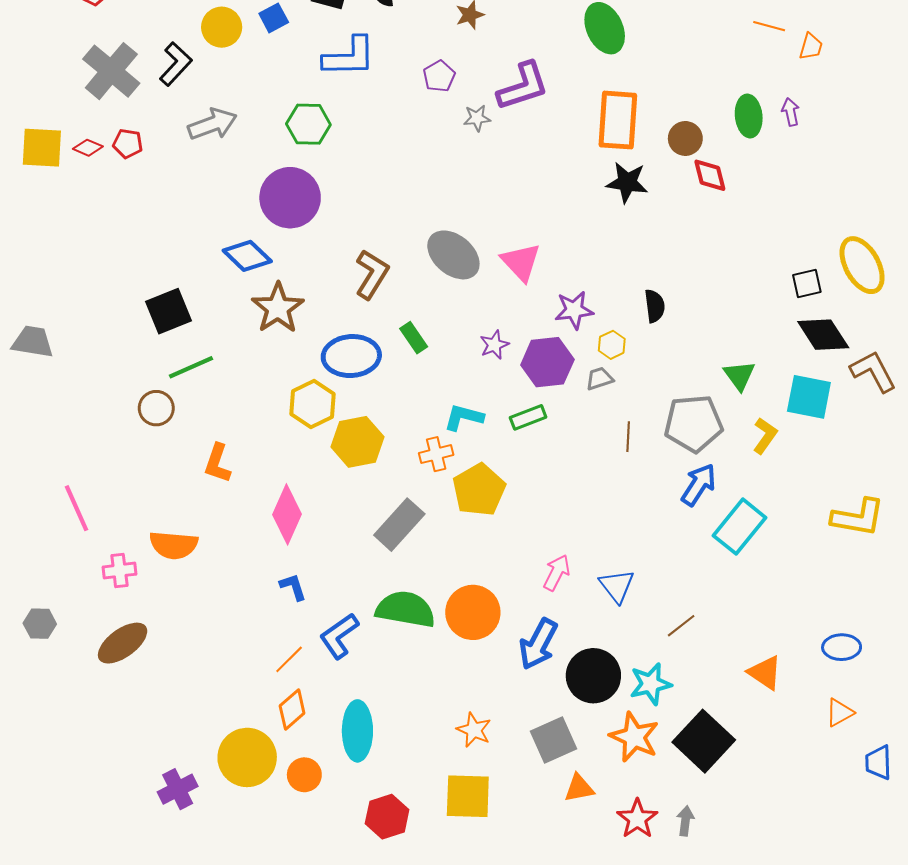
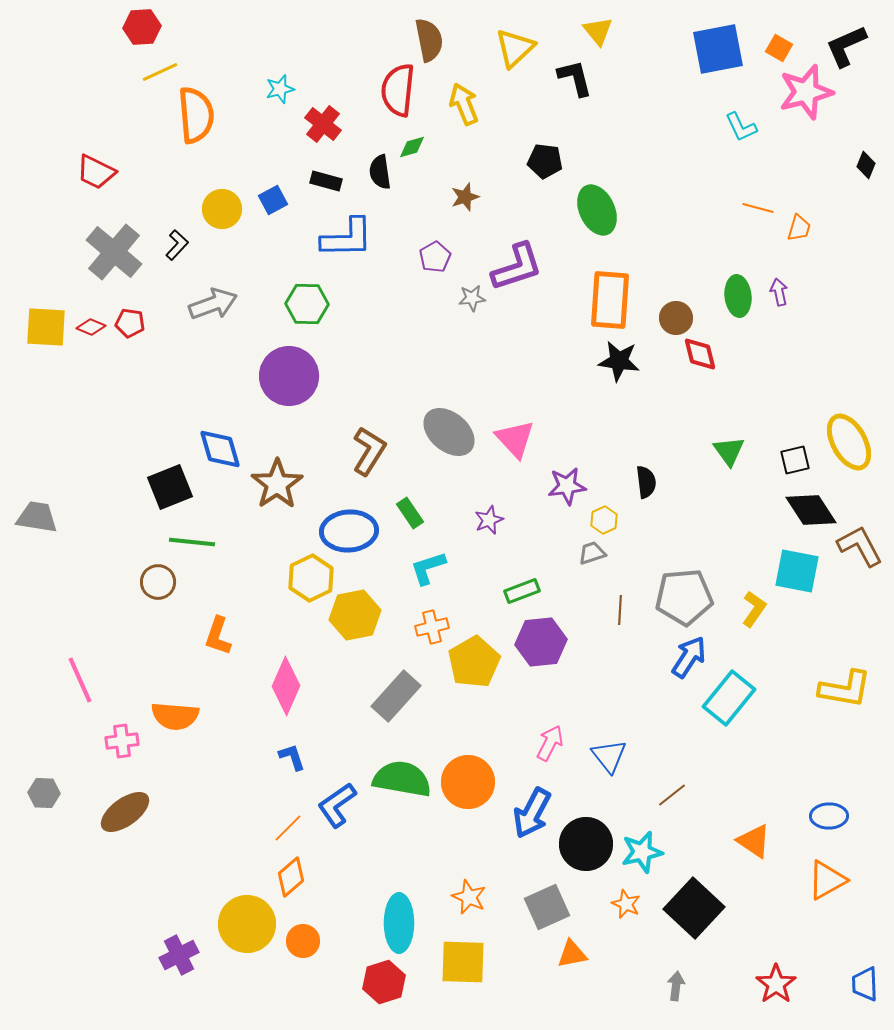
black L-shape: (176, 64) -> (177, 245), size x0.7
blue diamond: (247, 256) -> (220, 449), moved, turned 30
purple hexagon: (547, 362) -> (541, 642), moved
green line: (191, 367) -> (192, 542), turned 30
green triangle: (739, 375) -> (729, 451), moved
cyan L-shape: (464, 417) -> (428, 568), moved, turned -33
orange triangle: (840, 712) -> (827, 880), size x1.4
cyan ellipse: (357, 731) -> (399, 923), moved
orange star: (634, 737) -> (626, 904), size x0.6
blue trapezoid: (878, 763) -> (865, 984), moved
red star: (637, 819) -> (776, 984), moved

